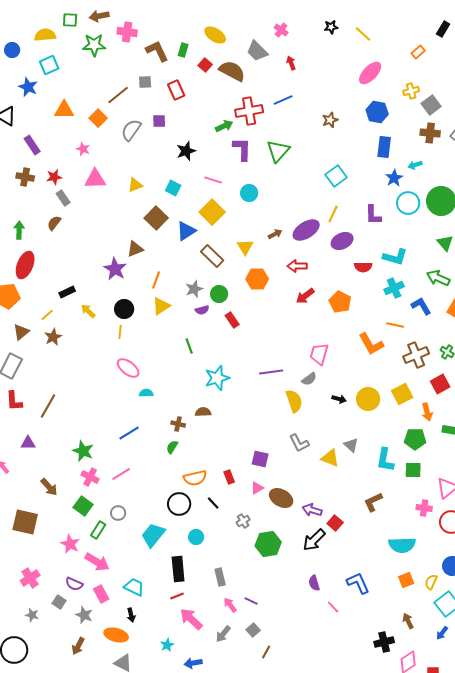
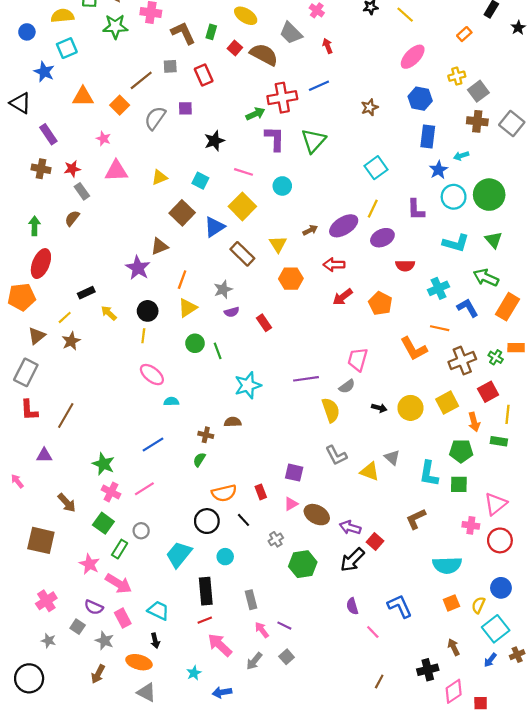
cyan L-shape: (395, 257) -> (456, 243), moved
green circle: (219, 294) -> (195, 343), moved
brown line: (266, 652) -> (379, 682), moved

